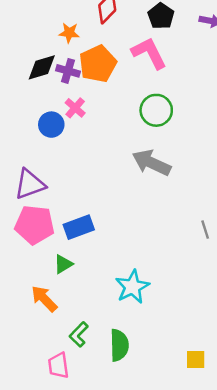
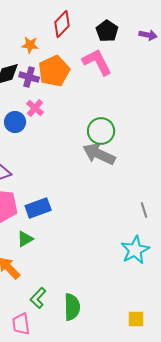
green circle: (156, 110) -> (101, 131), moved
cyan star: (132, 287) -> (135, 250), moved

